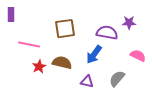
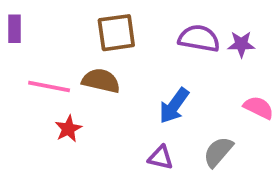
brown square: (65, 29) -> (116, 33), moved
purple semicircle: (107, 33) -> (199, 38), moved
brown semicircle: (62, 63) -> (101, 81), moved

